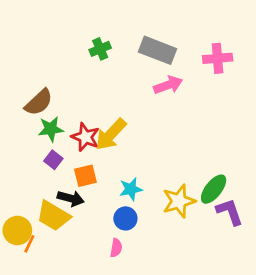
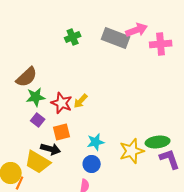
pink arrow: (168, 85) -> (137, 30), moved
yellow arrow: (111, 134) -> (81, 101), size x0.6
green ellipse: (214, 189) -> (158, 142), turned 45

